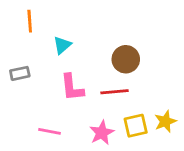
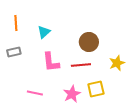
orange line: (30, 21) -> (16, 23), moved
yellow star: (165, 121) -> (117, 63), moved

